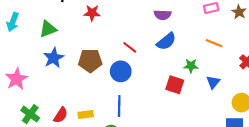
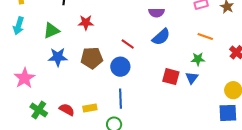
red star: (92, 13) -> (86, 23), moved
blue star: (54, 58) -> (58, 57), turned 30
green star: (191, 66) -> (198, 59), moved
blue triangle: (213, 82) -> (192, 78), moved
red semicircle: (61, 115) -> (67, 110), turned -91

